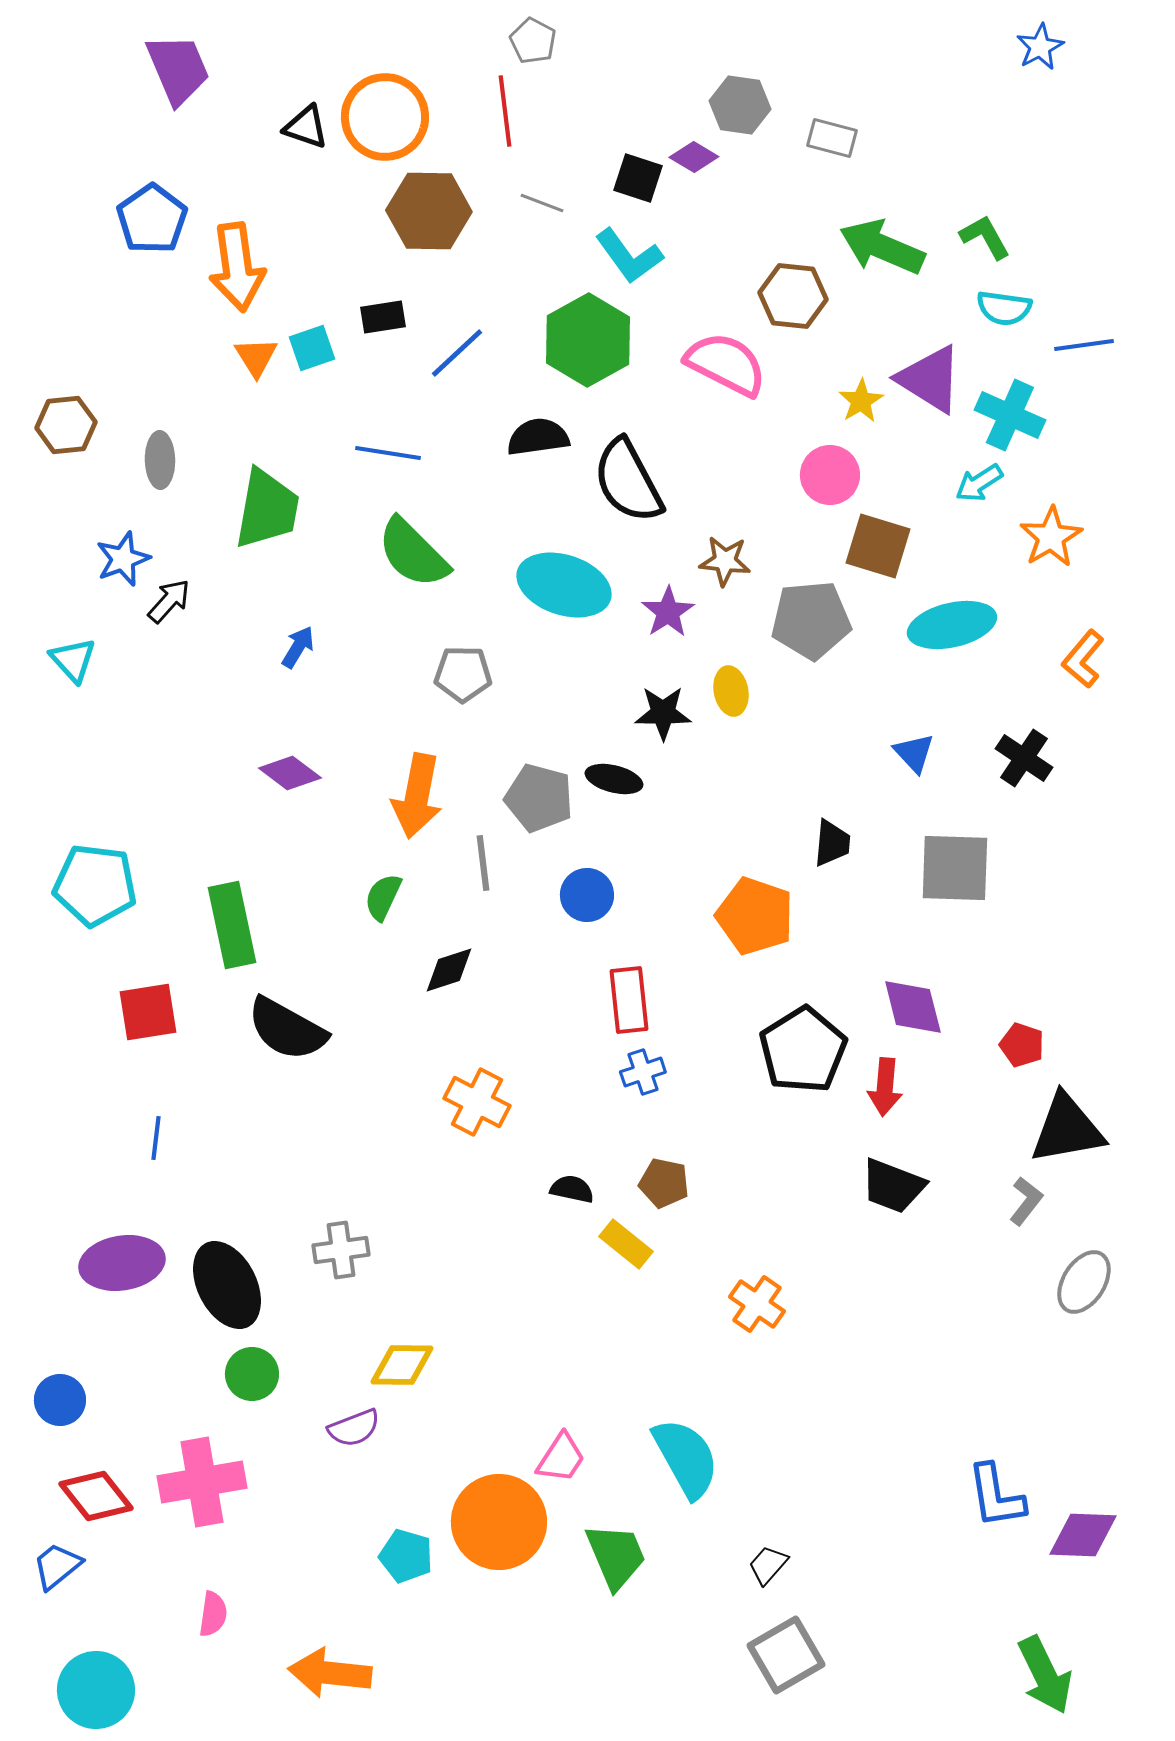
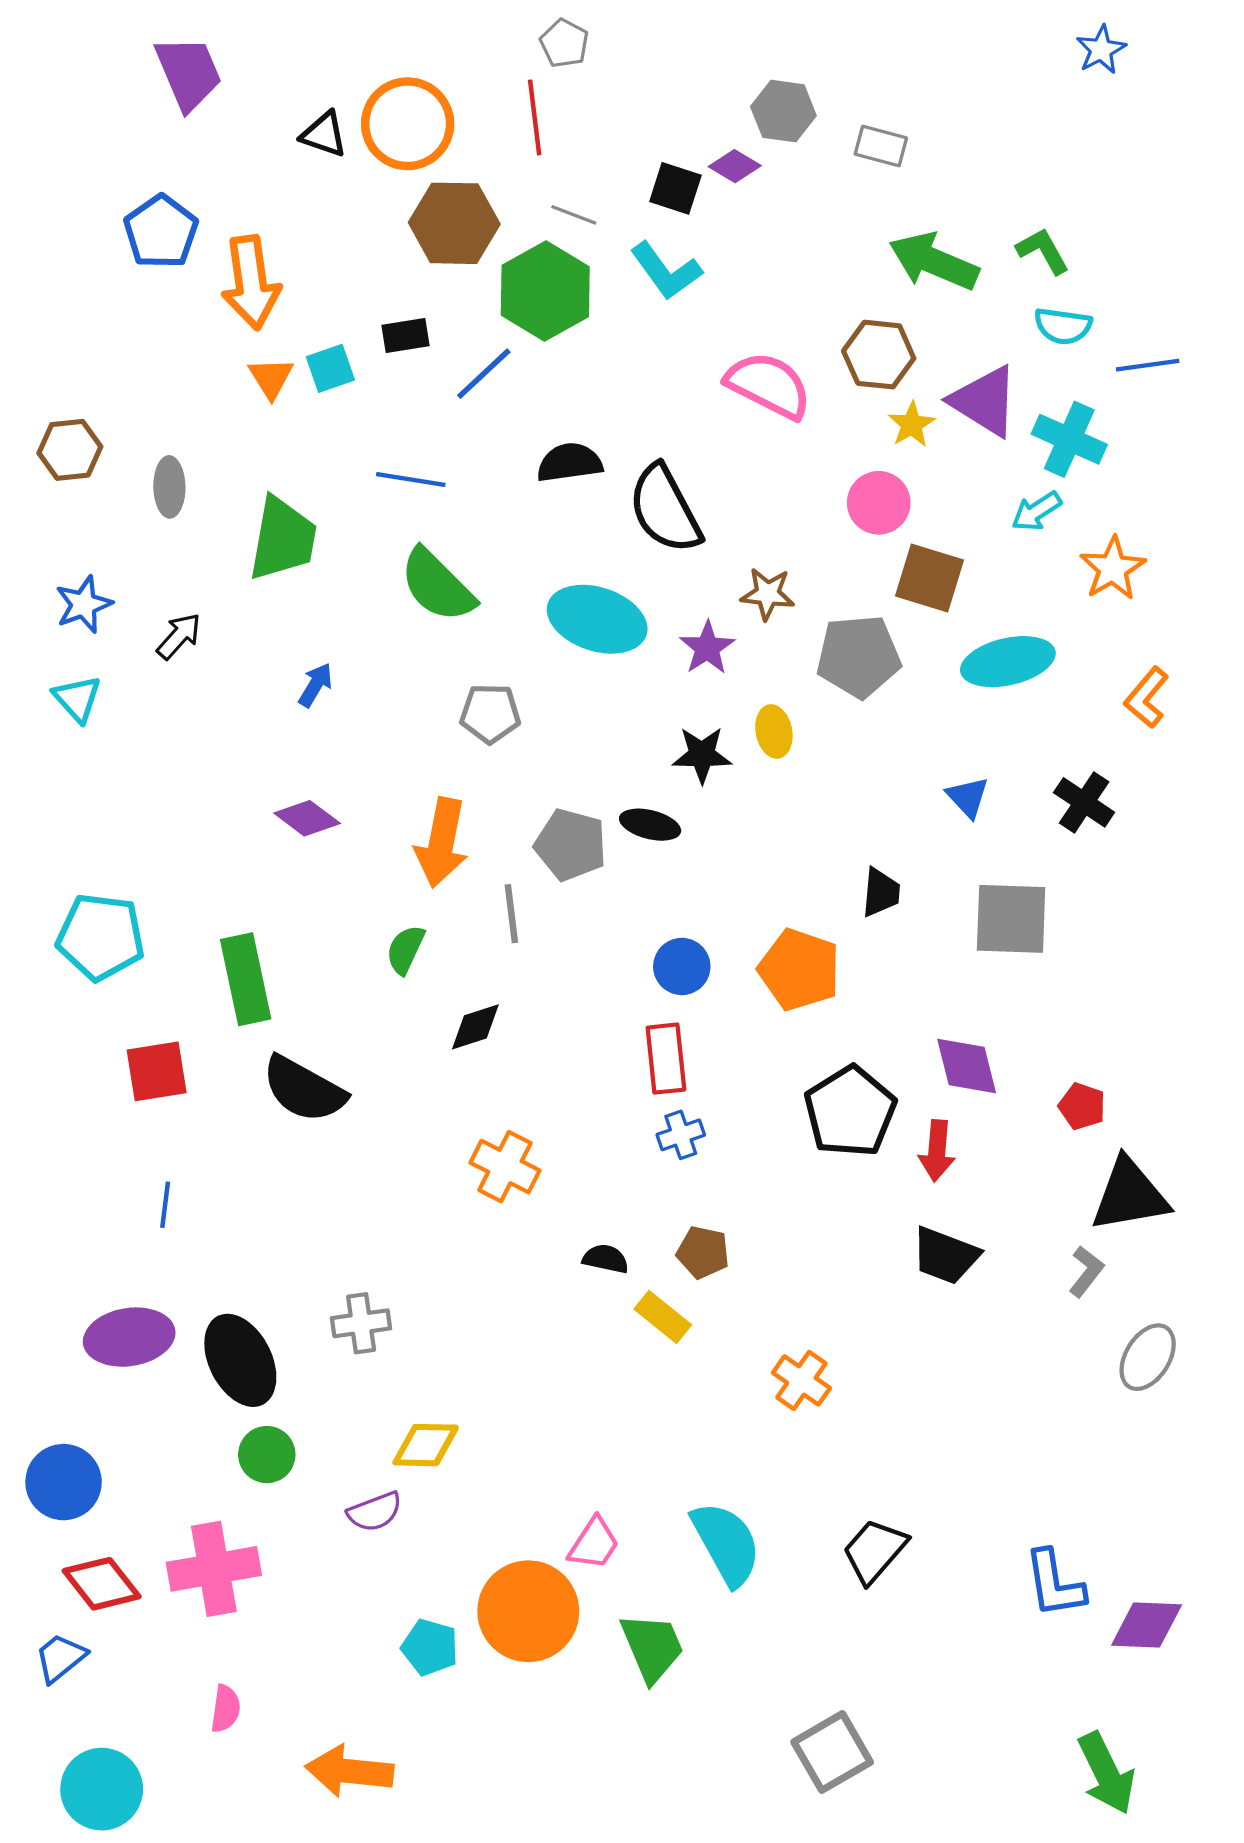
brown hexagon: (793, 296) -> (879, 355), moved
green hexagon: (588, 340) -> (545, 291), moved
blue star: (123, 559) -> (84, 604), moved
blue circle: (587, 895) -> (682, 966), moved
blue circle: (60, 1400) -> (64, 1482), size x1.4
black trapezoid: (768, 1565) -> (874, 1551), moved, size x1.6

